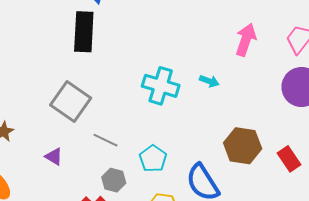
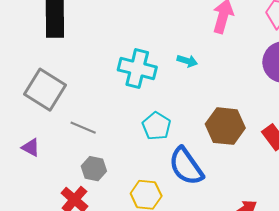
cyan pentagon: (153, 159) -> (156, 126), moved

